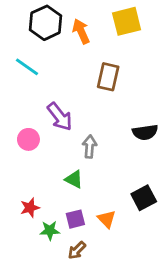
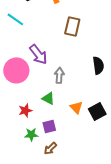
black semicircle: (145, 132) -> (98, 65), turned -90
pink circle: (28, 139) -> (16, 70), size x1.6
red star: (30, 208) -> (25, 110), moved
orange triangle: (107, 219) -> (76, 107), moved

